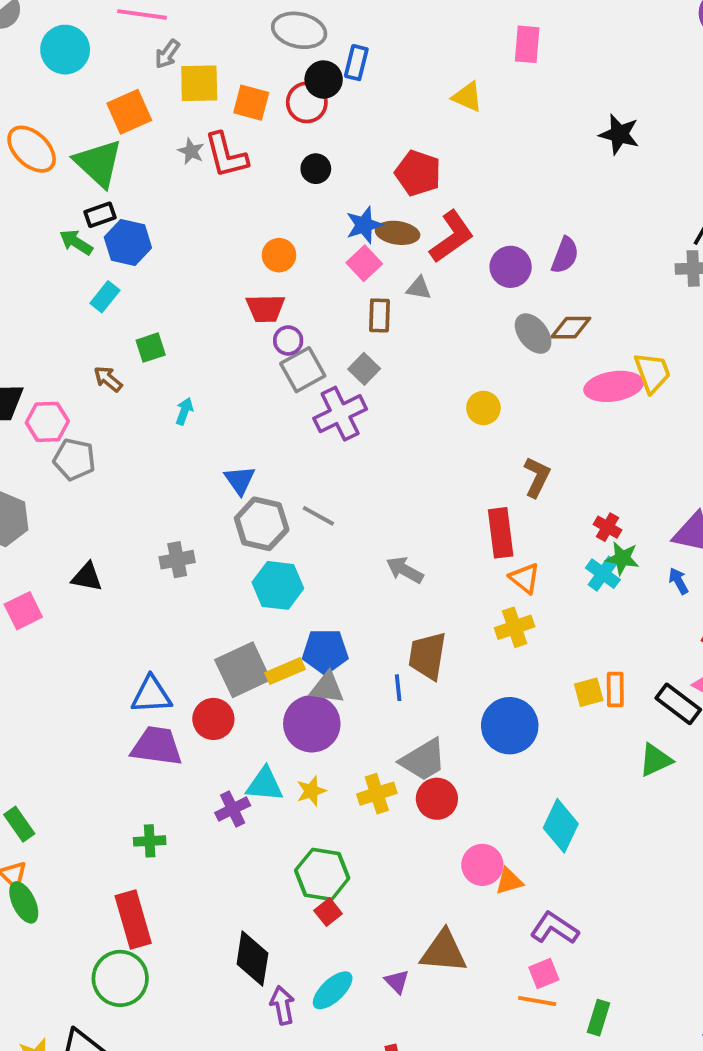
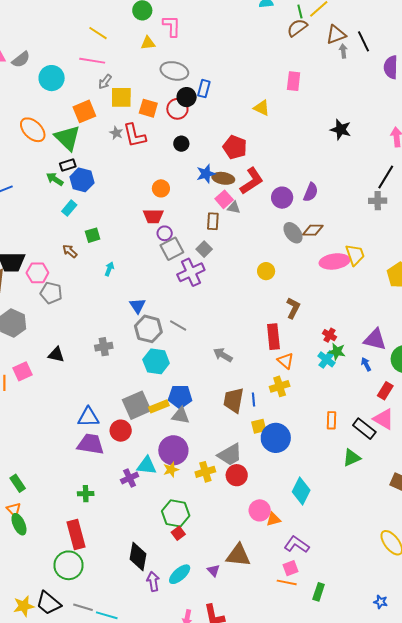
pink square: (364, 263) -> (224, 199), moved
blue line: (398, 688) -> (254, 400), moved
yellow square: (589, 692) -> (259, 426), moved
purple circle: (312, 724) -> (173, 450), moved

